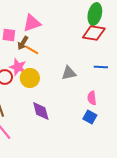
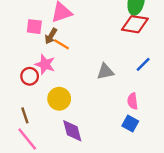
blue line: (101, 67) -> (143, 64), turned -48
yellow circle: (30, 78) -> (59, 99), moved
purple diamond: (41, 111) -> (72, 131), moved

